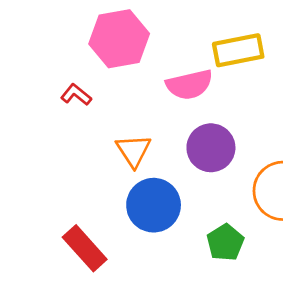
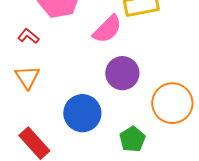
pink semicircle: (189, 85) -> (107, 29), turned -32
orange triangle: (133, 151) -> (27, 77), moved

